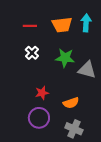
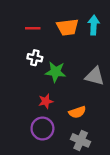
white cross: (32, 53) -> (35, 58), turned -32
green star: (65, 58) -> (56, 72), moved

